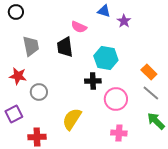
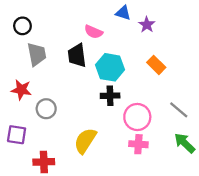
black circle: (16, 12) -> (22, 26), moved
cyan hexagon: (106, 58) -> (110, 67), moved
orange rectangle: (149, 72) -> (156, 65), moved
purple square: (14, 114) -> (17, 135), turned 36
pink cross: (119, 133) -> (138, 144), moved

